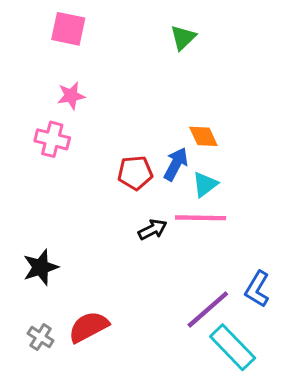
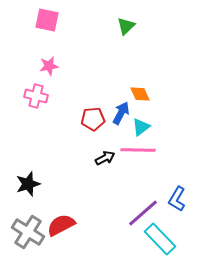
gray cross: (41, 337) -> (28, 232), size x1.8

